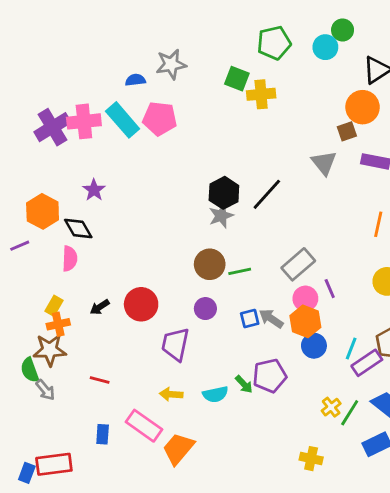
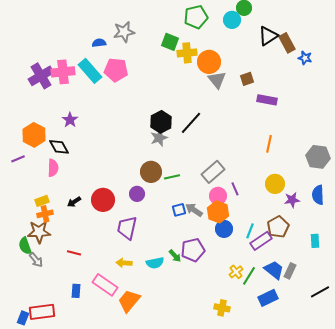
orange circle: (363, 107) -> (209, 62), moved
gray triangle: (324, 163) -> (217, 80), moved
yellow rectangle: (54, 306) -> (42, 201), turned 40
purple circle: (205, 309) -> (137, 194), moved

